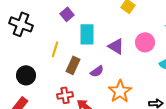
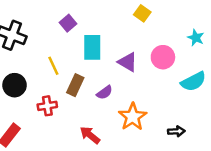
yellow line: (55, 49) -> (53, 66), turned -42
black circle: (26, 75) -> (14, 85), moved
red cross: (65, 95) -> (47, 106), moved

